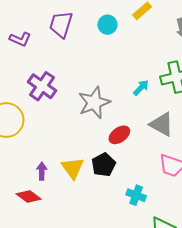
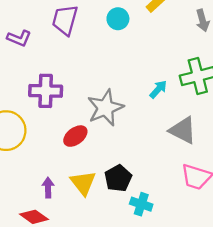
purple cross: (42, 86) -> (46, 91), turned -32
red ellipse: (119, 135) -> (75, 136), moved
cyan cross: (136, 195) -> (141, 204), moved

